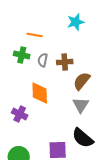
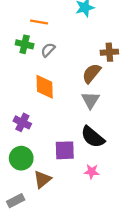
gray semicircle: (43, 60) -> (48, 50), turned 32
brown cross: (65, 62) -> (109, 52), moved
purple cross: (20, 114) -> (22, 122), moved

